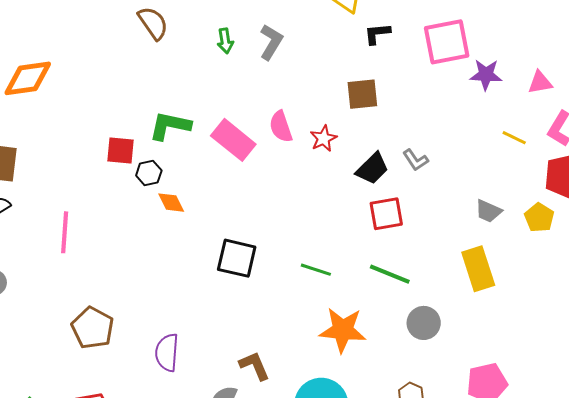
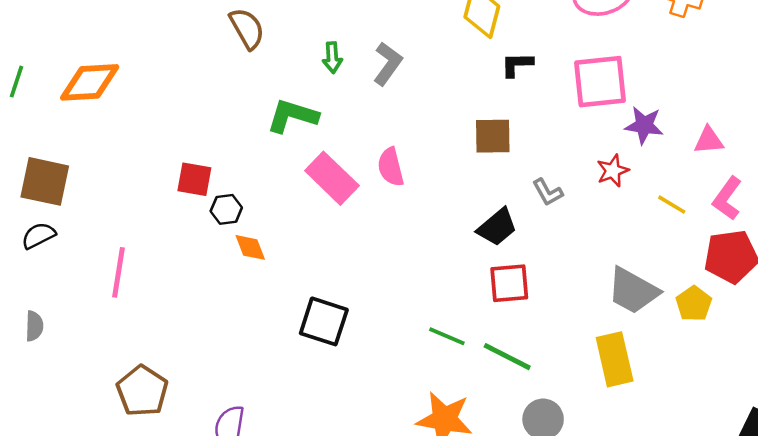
green L-shape: (170, 126) -> (292, 116), moved
red star: (323, 138) -> (613, 171), moved
gray L-shape: (416, 160) -> (548, 192), moved
gray trapezoid: (488, 211) -> (633, 291), size x1.6
green line: (316, 270) -> (447, 336), moved

